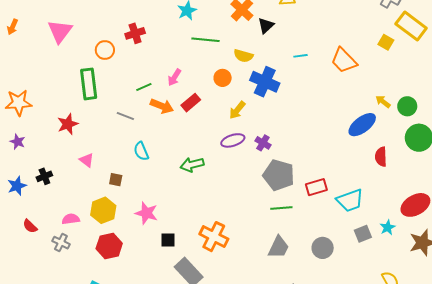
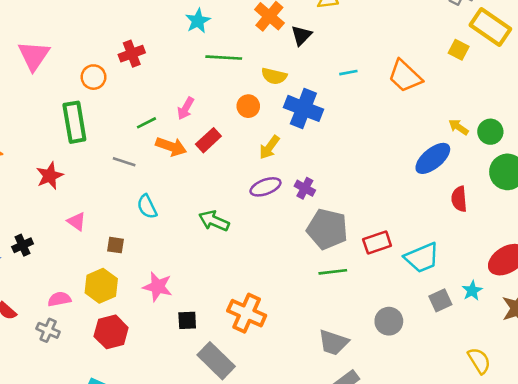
green arrow: (192, 165) -> (214, 221), turned 40
gray trapezoid: (278, 247) -> (333, 342), moved, turned 85

